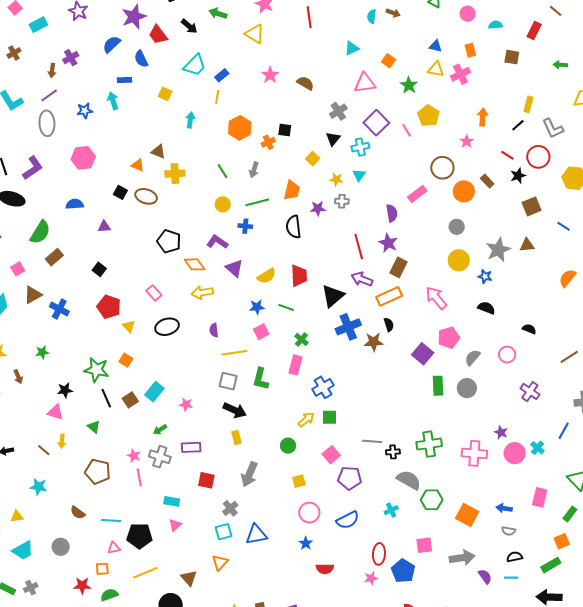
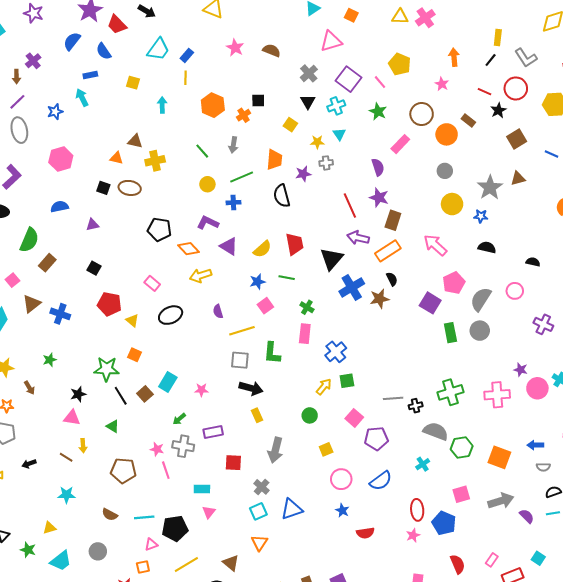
green star: (409, 85) -> (378, 111), moved
gray semicircle: (473, 358) -> (481, 299), size x1.4

